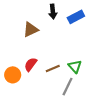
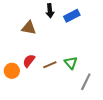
brown triangle: (31, 30) -> (29, 28), turned 35
gray line: (68, 87) -> (86, 82), moved

